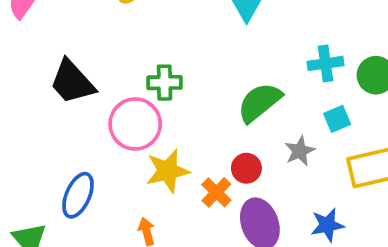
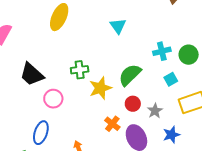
pink circle: (135, 124) -> (53, 99), moved, size x0.7
gray star: (300, 151) -> (155, 111), moved
red circle: (246, 168) -> (133, 104), moved
yellow star: (168, 171) -> (100, 88), moved

